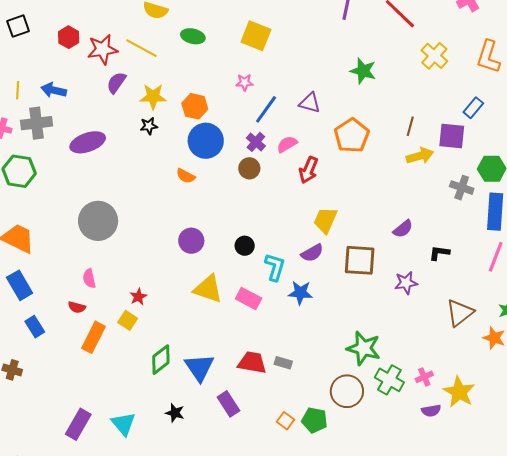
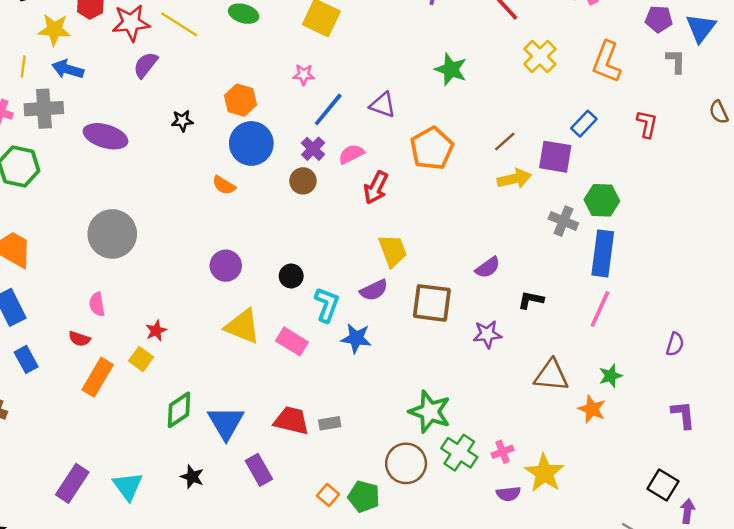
yellow star: (153, 97) -> (54, 30), moved
brown line: (410, 126) -> (505, 142), turned 30
purple ellipse: (88, 142) -> (106, 136), turned 32
yellow trapezoid: (325, 220) -> (393, 251), turned 132
brown triangle: (460, 313) -> (551, 375), turned 40
gray rectangle: (283, 363) -> (330, 423), turned -30

